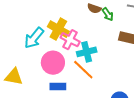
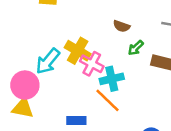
green arrow: (108, 14) -> (136, 48), moved, turned 80
pink circle: (53, 63) -> (25, 85), moved

